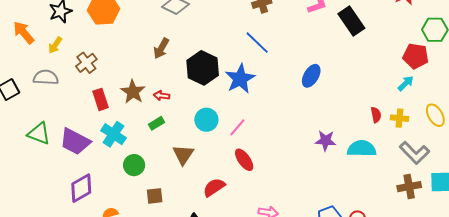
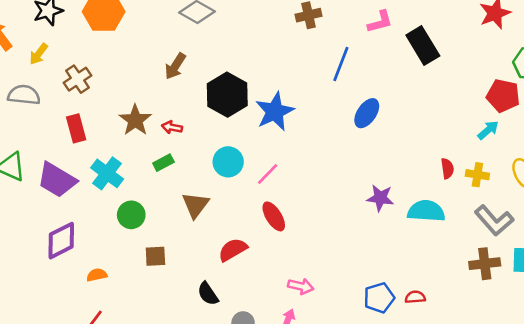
blue line: (257, 43) -> (341, 64), moved, turned 64
red rectangle: (101, 99) -> (76, 128), moved

